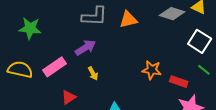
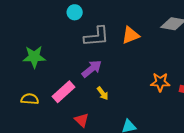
yellow semicircle: (20, 70) -> (30, 99), size x0.7
red triangle: (69, 97) -> (82, 120), turned -35

